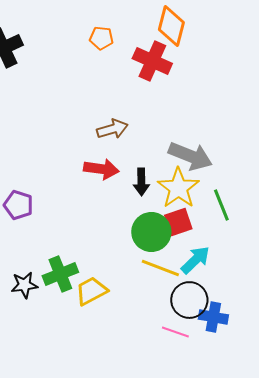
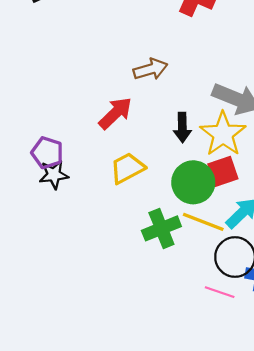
red arrow: (101, 169) -> (115, 113), moved, turned -52
green cross: (60, 274) -> (161, 228), moved
black star: (24, 285) -> (54, 175), moved
yellow trapezoid: (91, 291) -> (127, 168), moved

